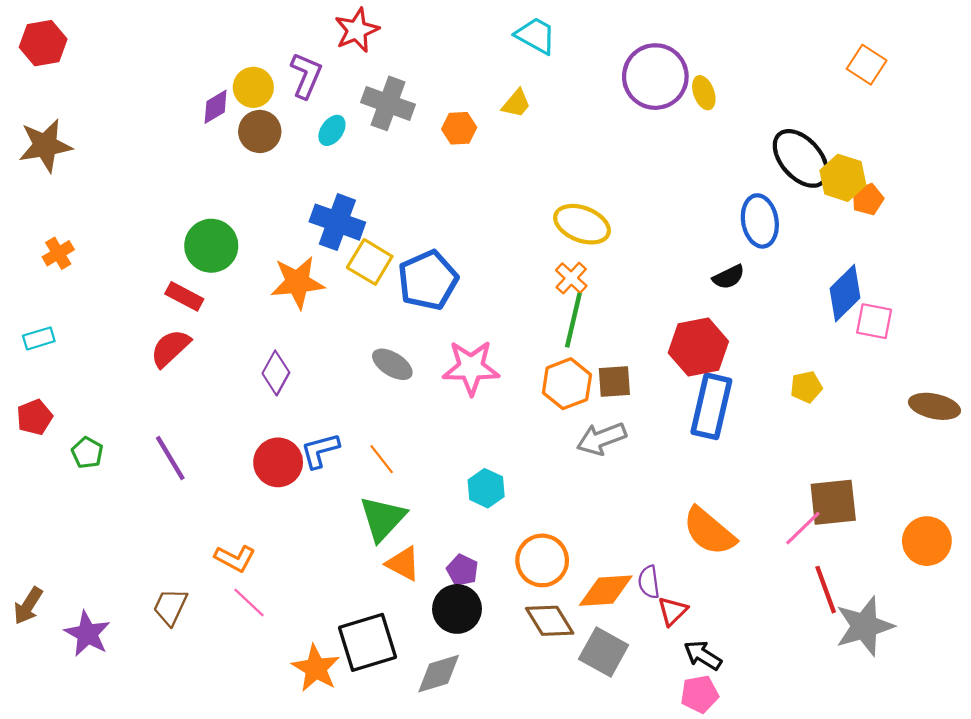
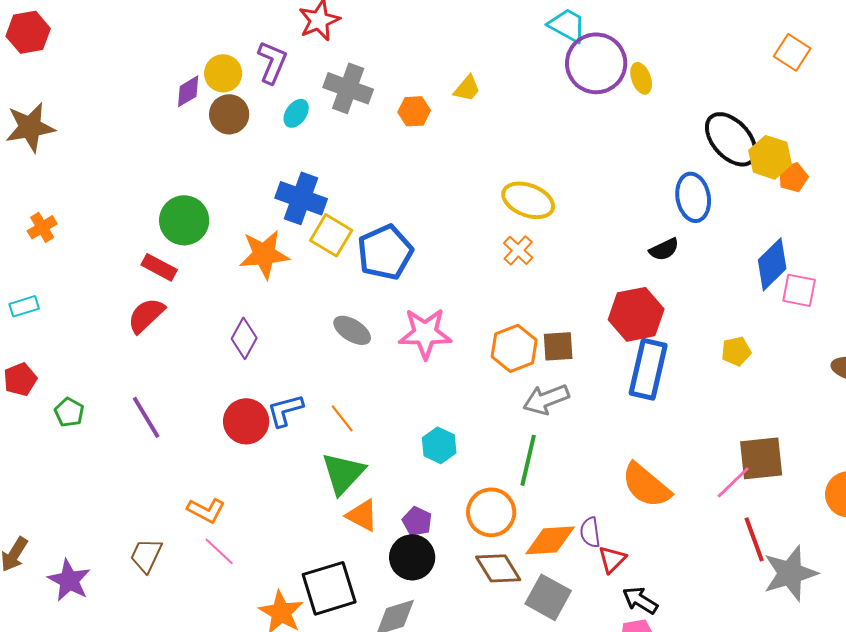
cyan trapezoid: (536, 36) -> (567, 25), moved
green line: (573, 320) -> (528, 460), moved

